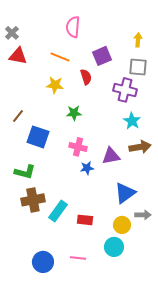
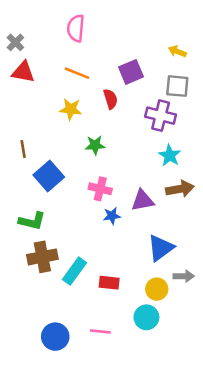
pink semicircle: (73, 27) -> (76, 28), moved
yellow arrow: (138, 40) -> (177, 51), turned -72
brown line: (18, 116) -> (23, 149), turned -48
blue square: (38, 137) -> (49, 176), turned 30

